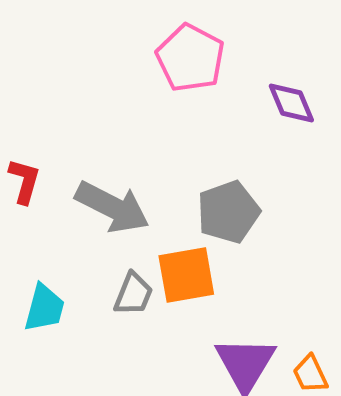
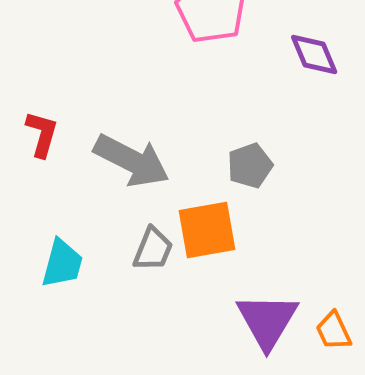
gray pentagon: (228, 212) -> (250, 166), size x0.7

